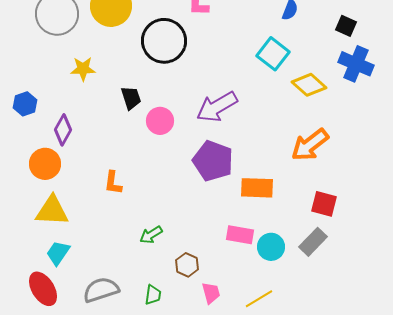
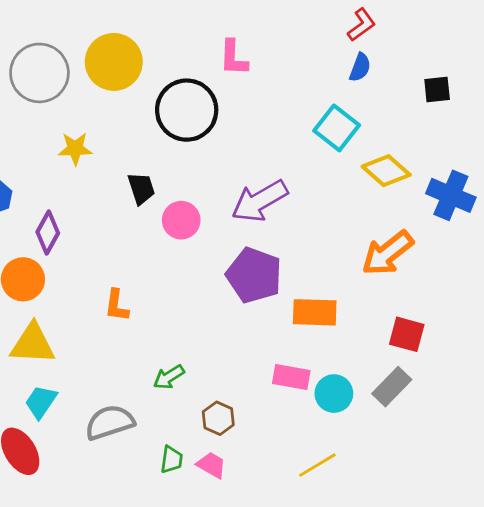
black square: (346, 26) -> (437, 89), turned -30
blue cross: (356, 64) -> (451, 195), moved
gray semicircle: (101, 290) -> (110, 422), moved
pink trapezoid: (211, 293) -> (211, 465), moved, turned -45

